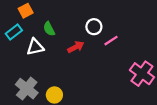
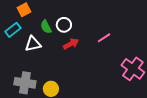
white circle: (94, 27) -> (64, 25), moved
gray cross: (27, 89) -> (25, 83), turned -30

